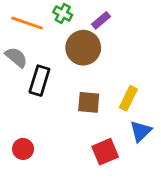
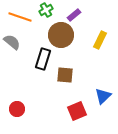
green cross: (63, 14) -> (46, 10), turned 32
black rectangle: (39, 81) -> (43, 59), moved
yellow rectangle: (128, 98) -> (100, 40), moved

